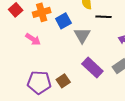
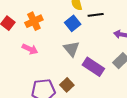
blue square: (63, 21) -> (73, 23), moved
gray triangle: (82, 35) -> (71, 49), moved

